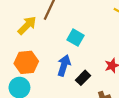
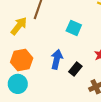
cyan square: (75, 38) -> (74, 28), moved

